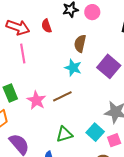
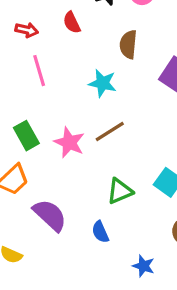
red arrow: (18, 27) -> (27, 30), size x0.6
cyan star: (73, 68) -> (102, 83), moved

